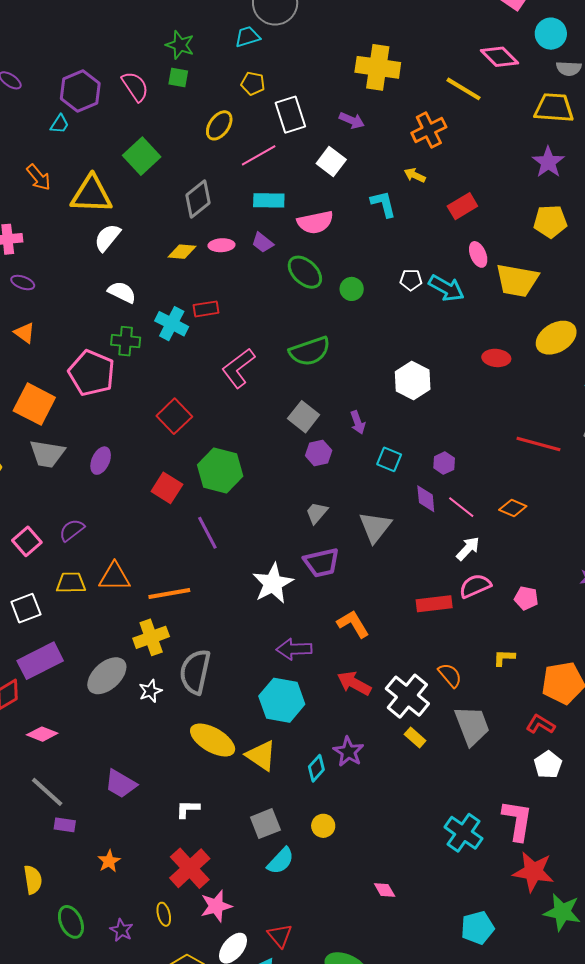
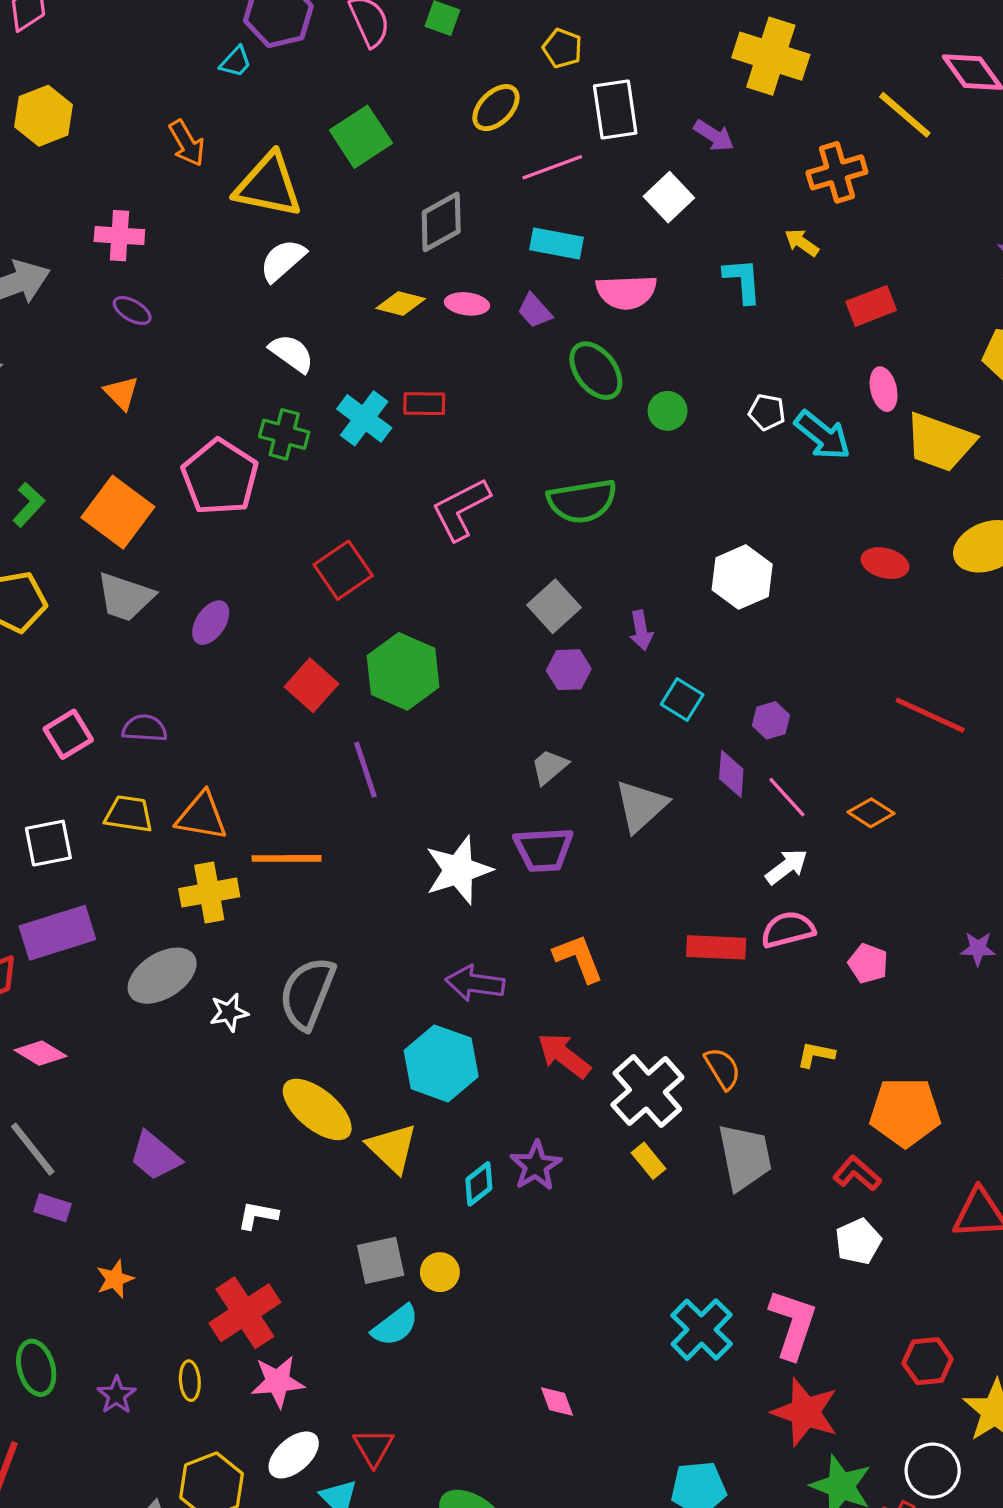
purple semicircle: (72, 530) -> (145, 728), turned 32
yellow cross: (151, 637) -> (209, 893), moved
yellow circle: (323, 826) -> (440, 1272), moved

